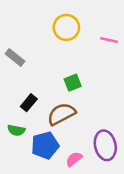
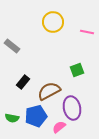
green square: (73, 83) -> (77, 70), moved
green semicircle: (16, 130) -> (12, 118), moved
purple ellipse: (105, 145) -> (72, 108), moved

